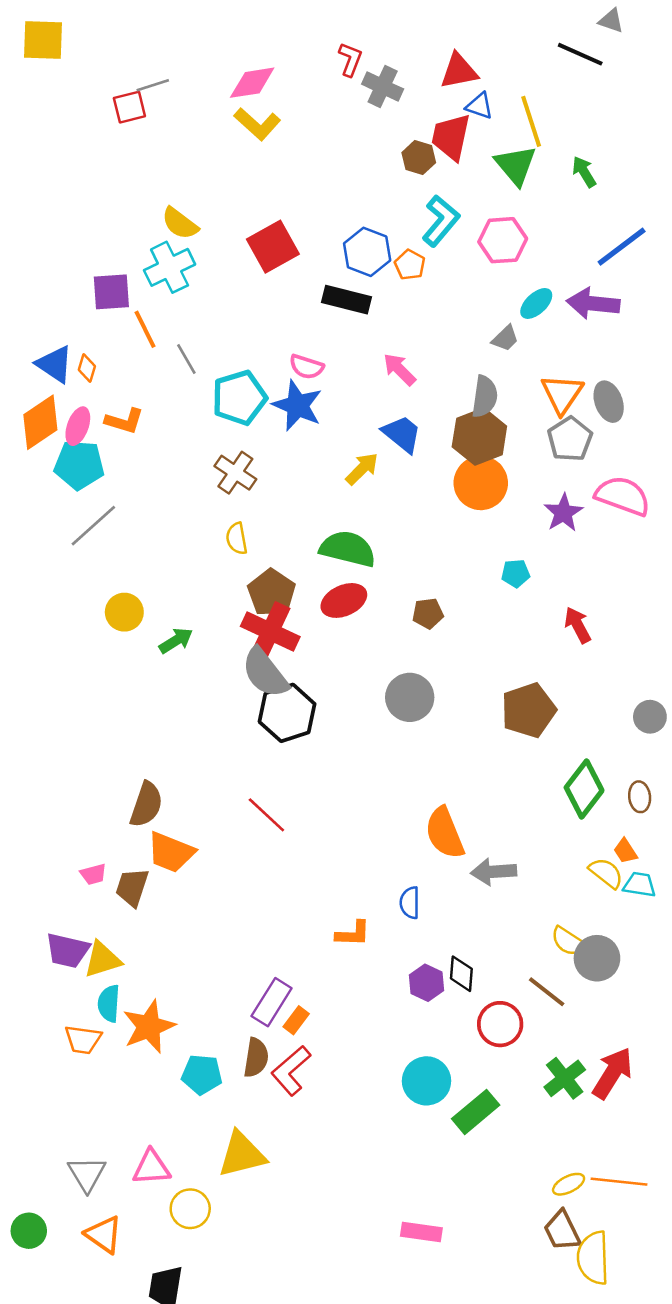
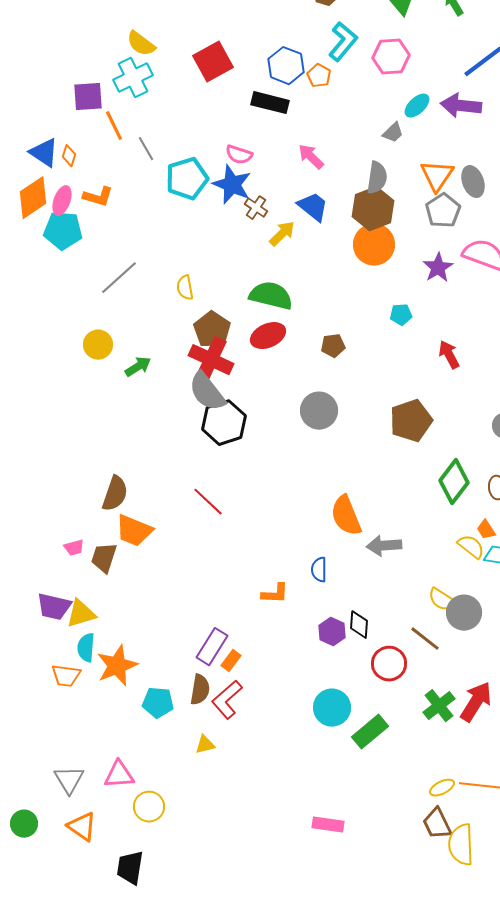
brown cross: (235, 473) -> (256, 208), moved, size x0.7
gray line: (93, 526) -> (119, 278), moved
yellow triangle: (242, 1155) -> (205, 745), moved, size x0.5

